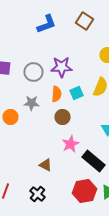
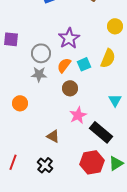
purple star: (62, 67) -> (69, 38), turned -30
gray circle: (34, 72) -> (41, 53), moved
orange semicircle: (56, 94) -> (64, 65), turned -147
orange circle: (10, 117) -> (20, 103), moved

